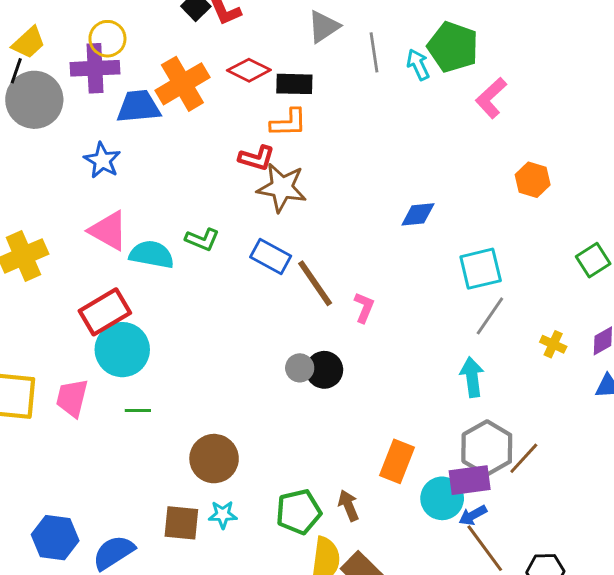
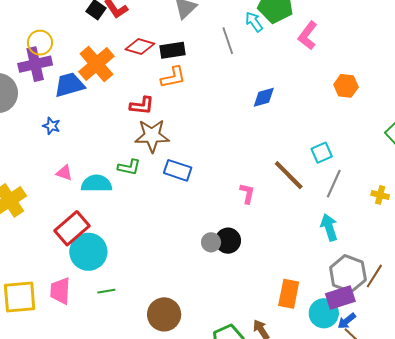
gray line: (374, 52) -> (228, 41), moved
red L-shape: (257, 158) -> (142, 106), moved
blue star: (102, 160) -> (51, 126), size x0.7
brown star: (282, 188) -> (152, 136), moved
blue diamond: (418, 214) -> (264, 97), moved
pink triangle: (108, 231) -> (64, 173), size x0.6
cyan square: (481, 269) -> (322, 153), size x0.7
brown line: (315, 283) -> (289, 175), moved

